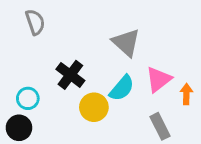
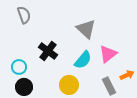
orange arrow: (186, 94) -> (127, 75), moved, turned 64
yellow circle: (94, 107) -> (69, 85), moved
black circle: (19, 128) -> (24, 87), moved

